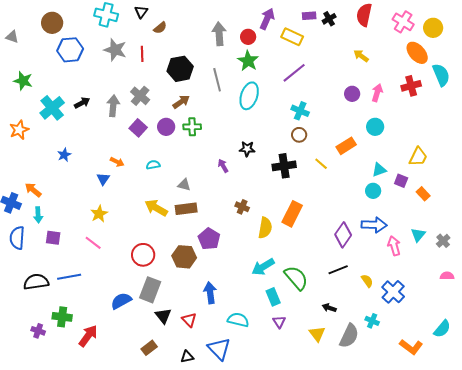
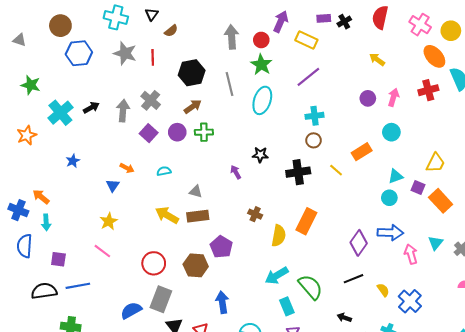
cyan cross: (300, 111) -> (315, 116), turned -30
orange rectangle: (423, 194) -> (441, 201), size x1.6
purple square: (53, 238) -> (58, 259), moved

